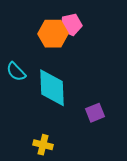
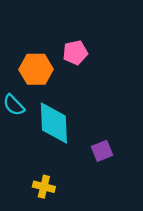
orange hexagon: (53, 34) -> (36, 69), moved

